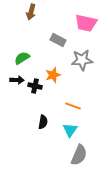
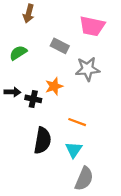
green semicircle: (22, 58) -> (18, 53), moved
black semicircle: (43, 122) -> (42, 141), size x1.6

